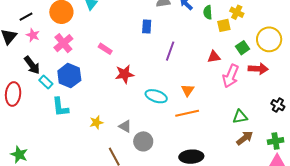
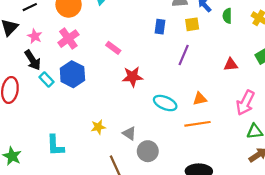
yellow square: (224, 25) -> (192, 24), moved
pink star: (33, 35) -> (35, 36), moved
pink arrow: (231, 76) -> (245, 103), moved
orange triangle: (188, 90) -> (200, 99), turned 40
cyan L-shape: (60, 107) -> (55, 145), moved

